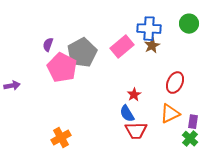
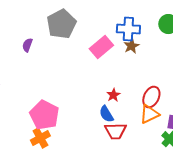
gray pentagon: (82, 53) -> (61, 24), moved
pink pentagon: (62, 68) -> (44, 115), moved
red ellipse: (175, 83) -> (151, 97), moved

